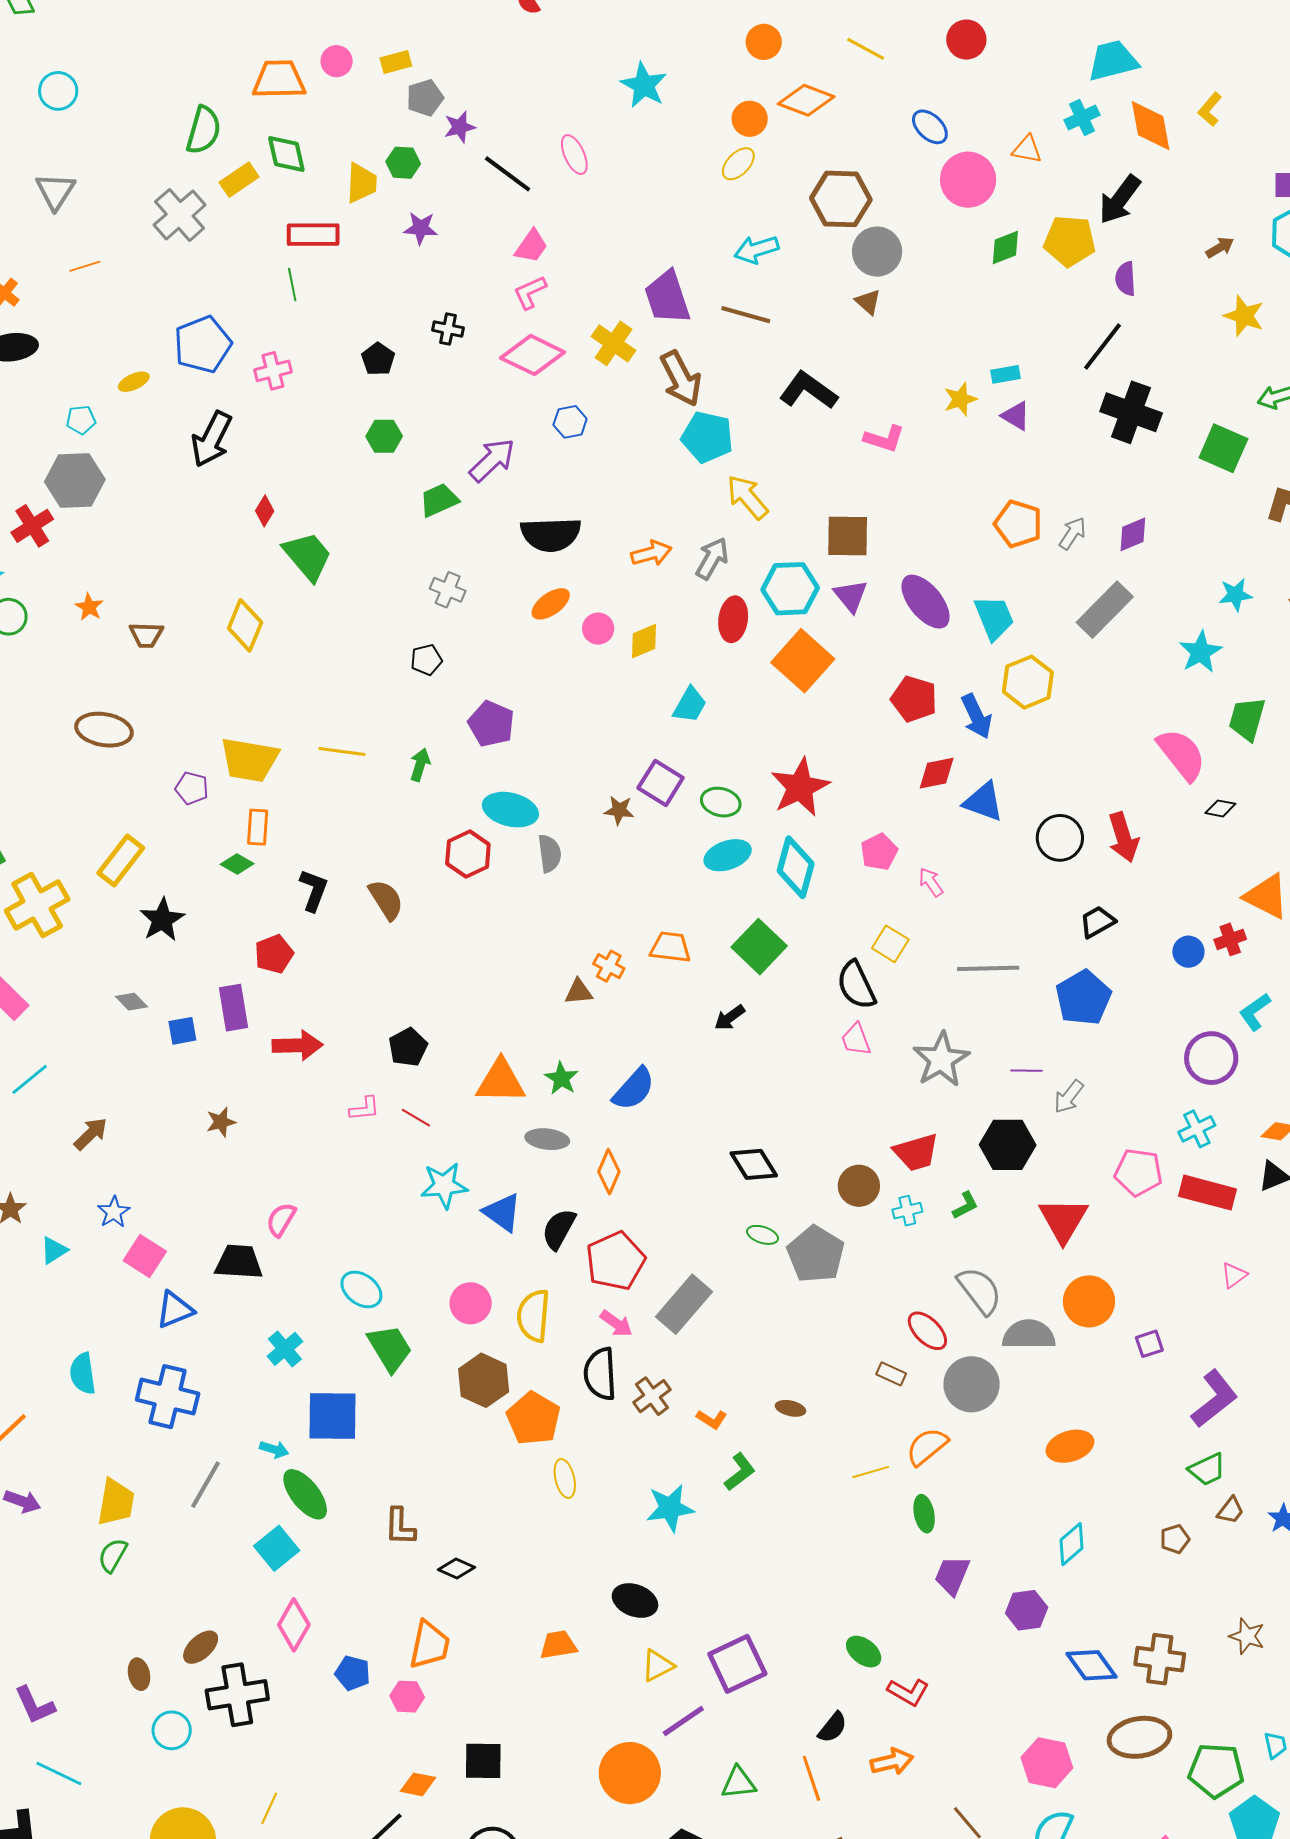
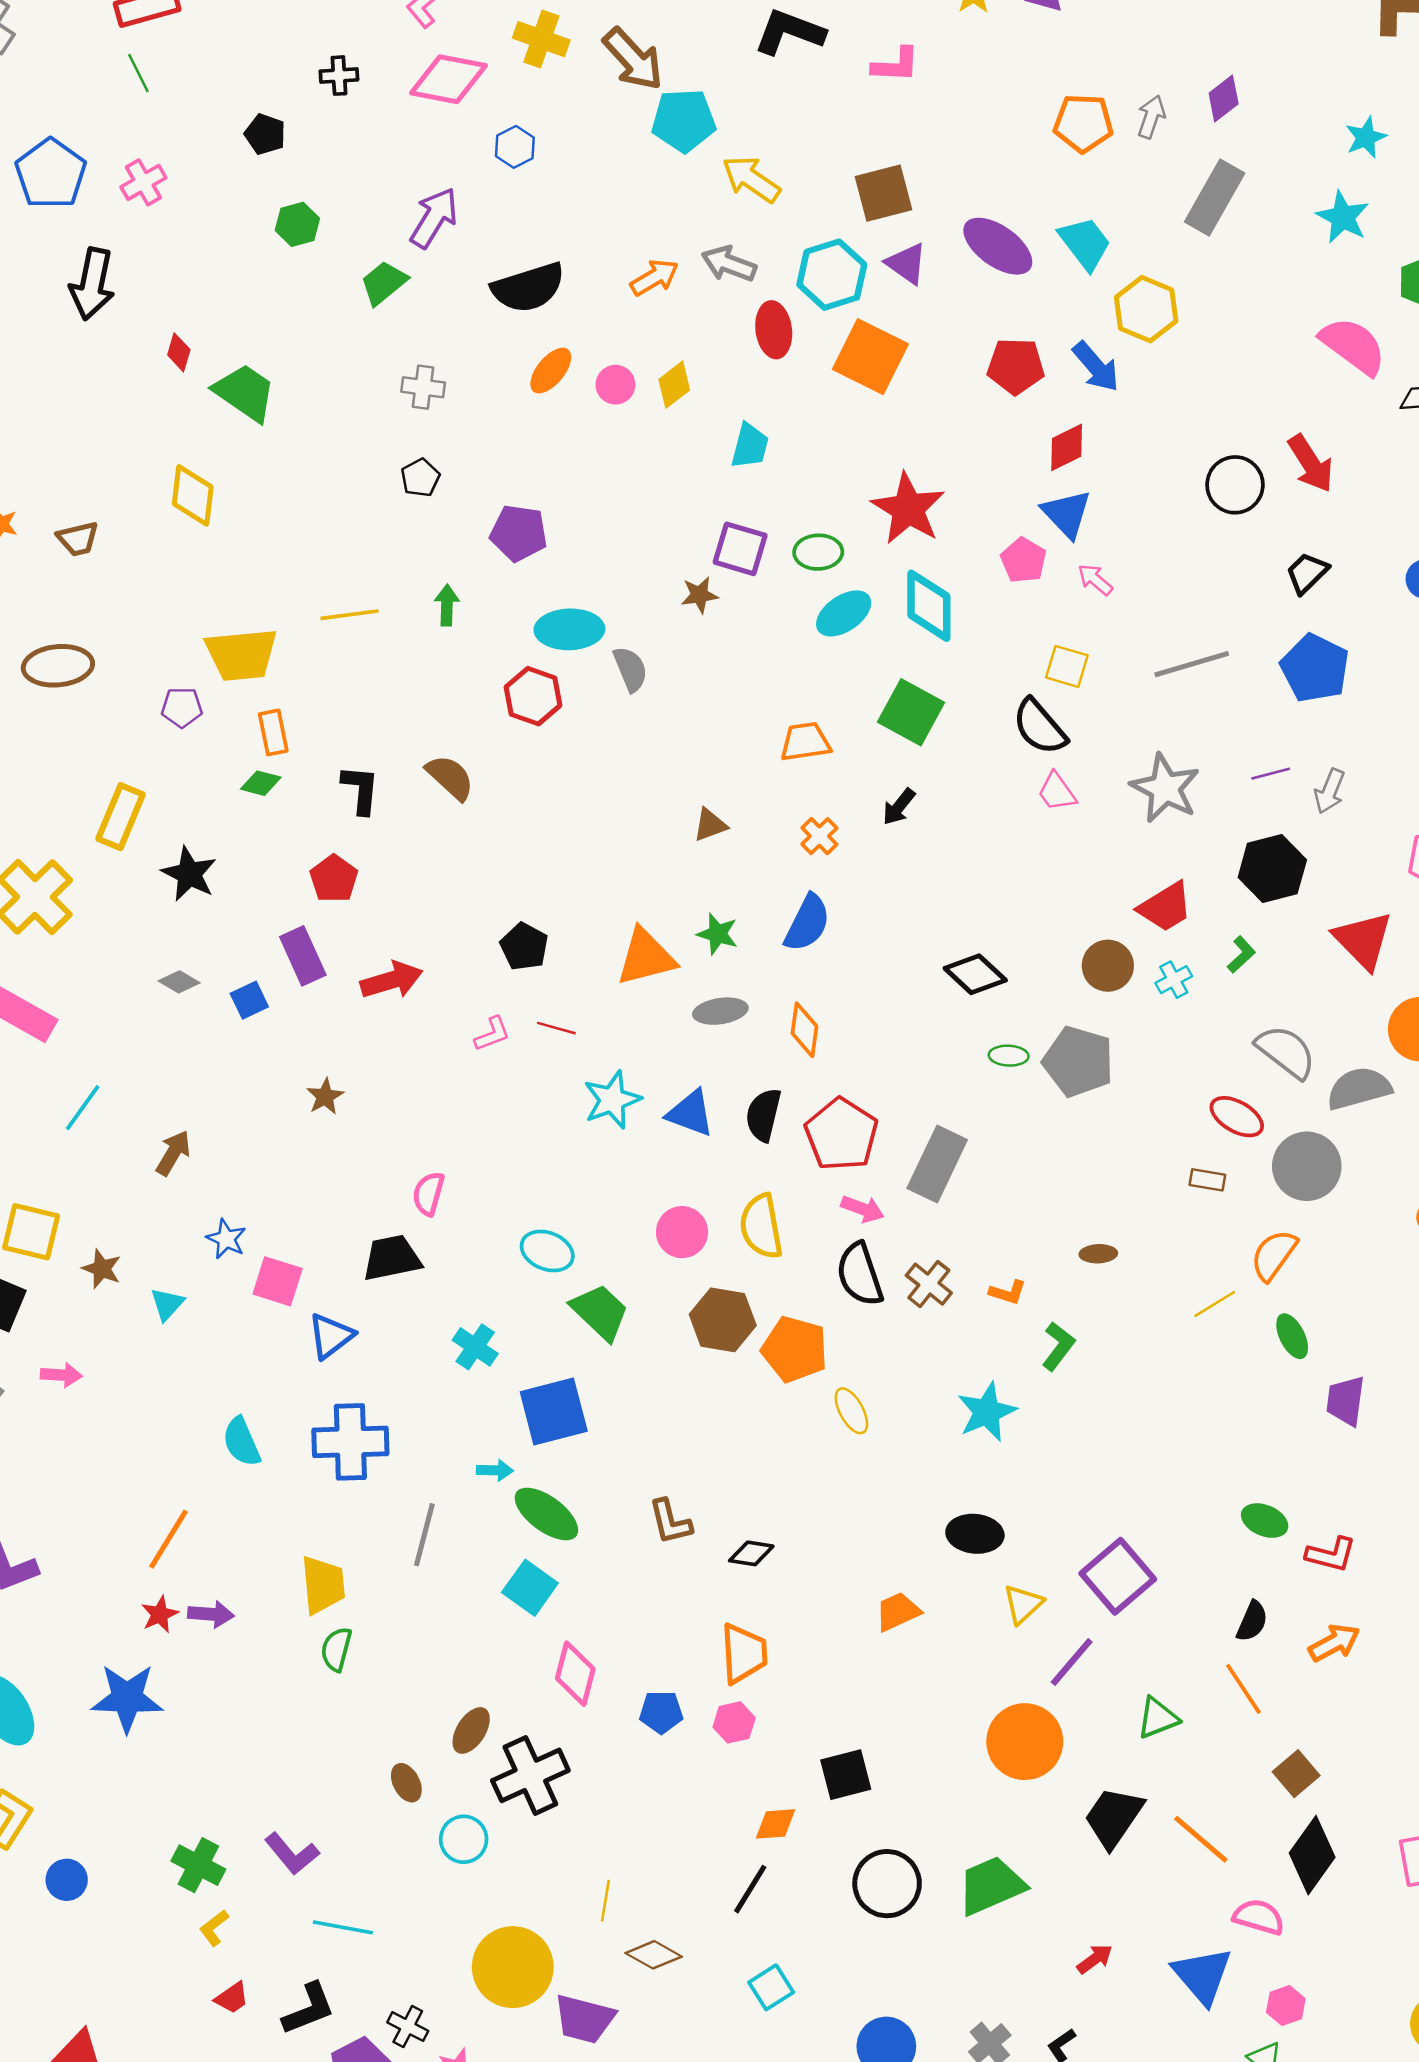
gray arrow: (712, 558) -> (729, 264), turned -84
blue triangle: (984, 802) -> (1067, 514), moved, turned 42
orange cross: (609, 966) -> (819, 836), moved, turned 32

